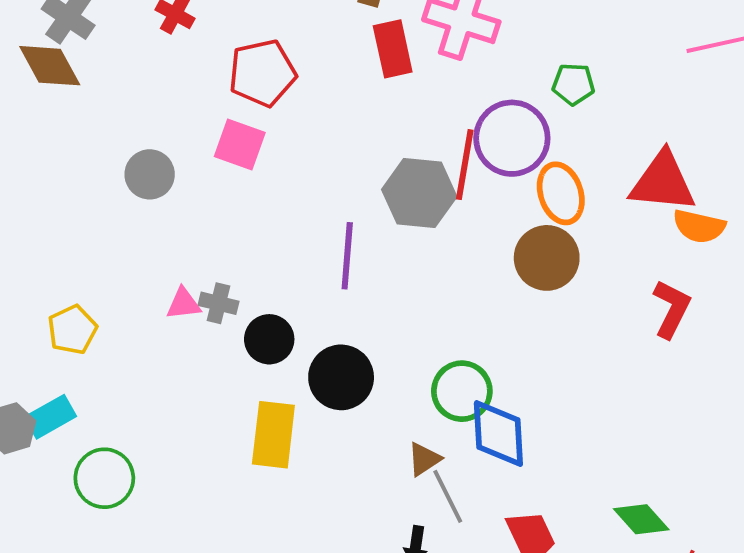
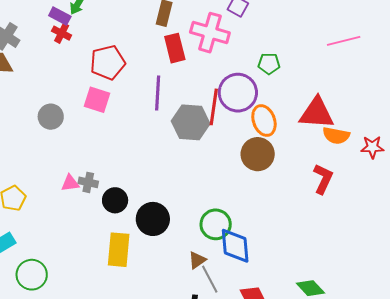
purple line: (347, 256) -> (158, 93), moved

